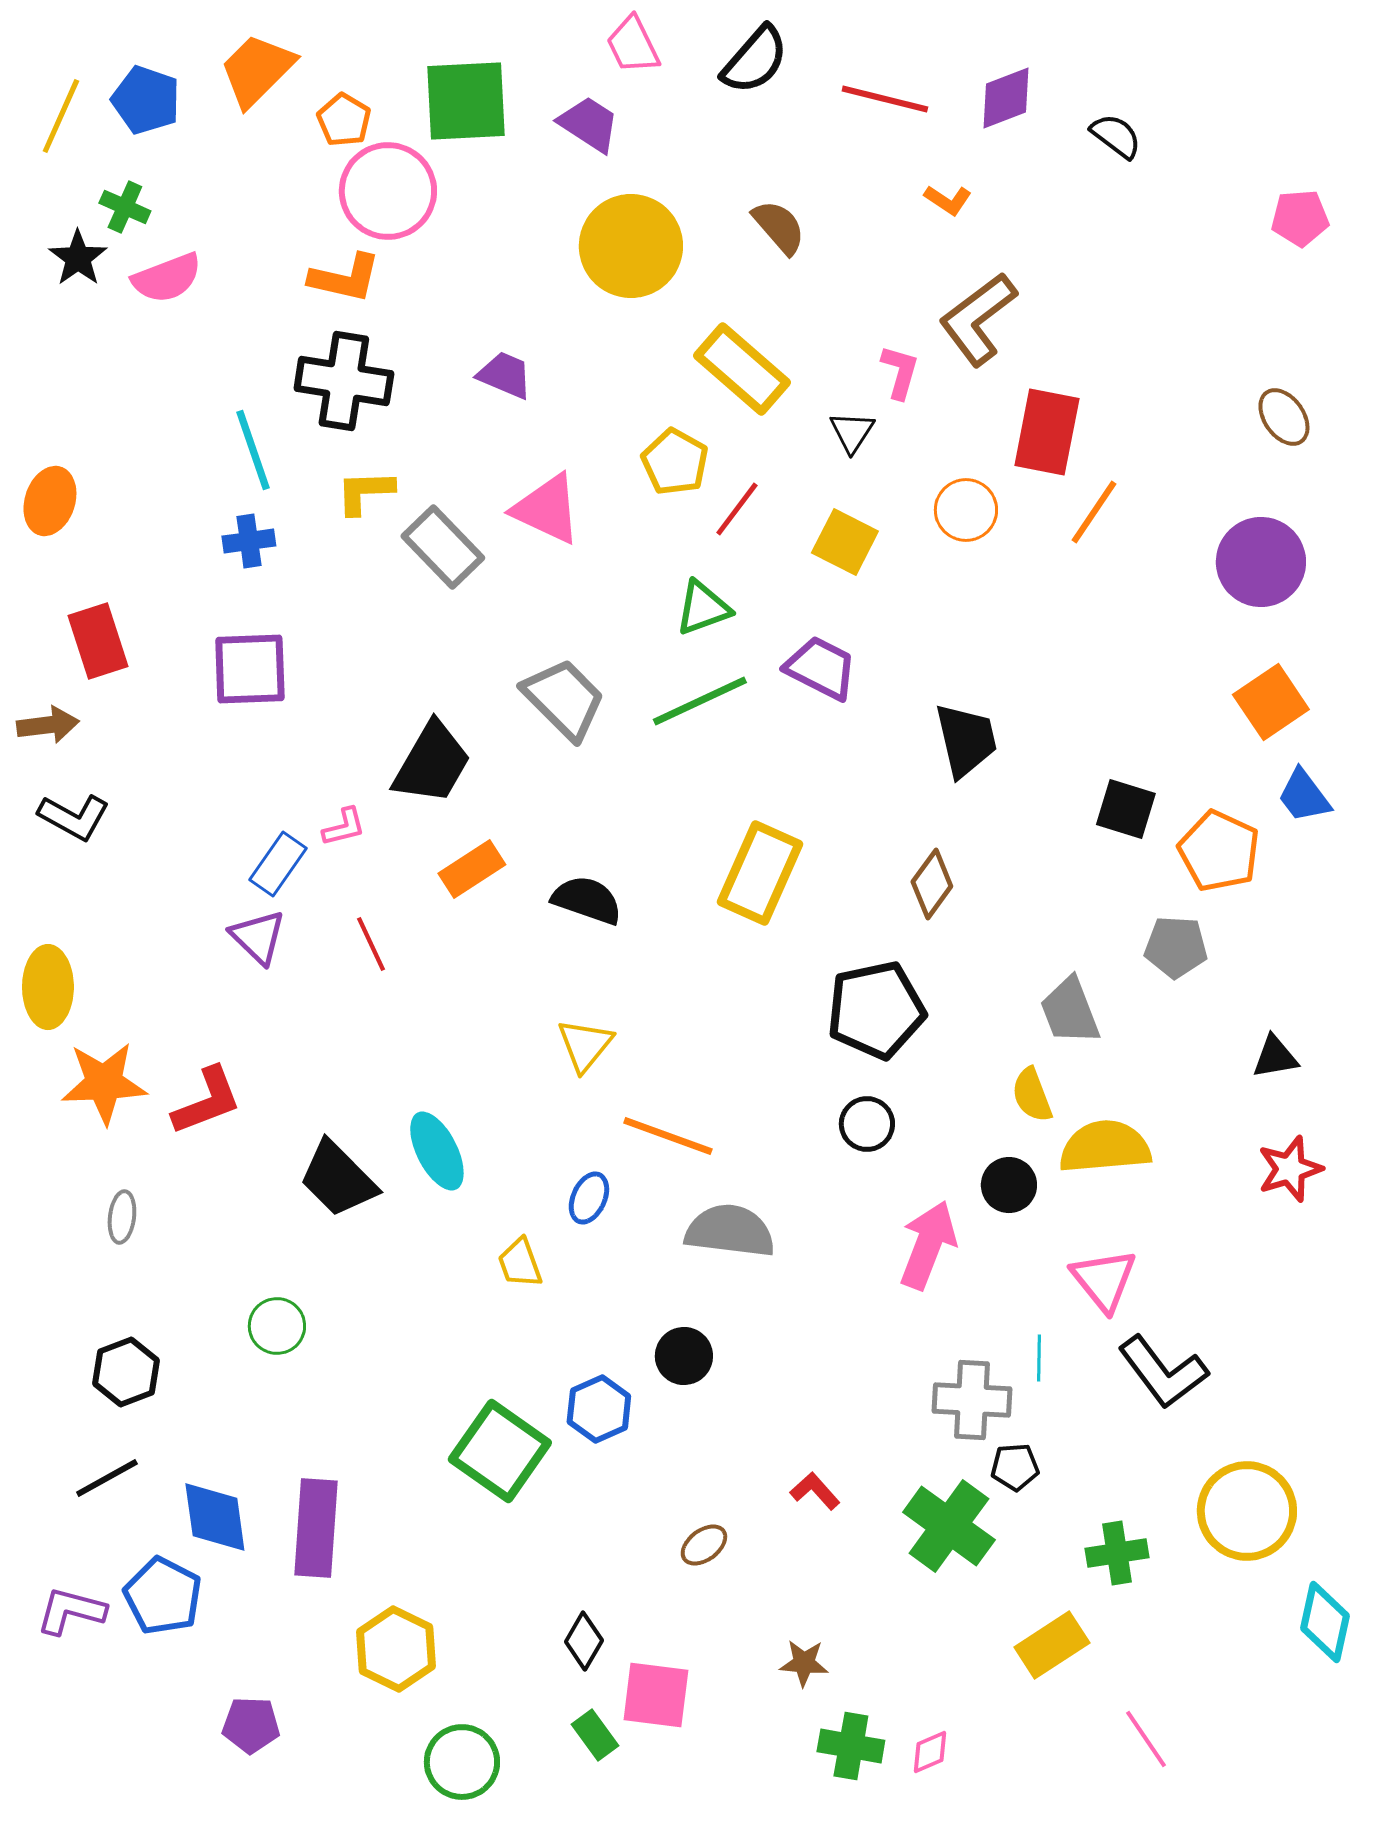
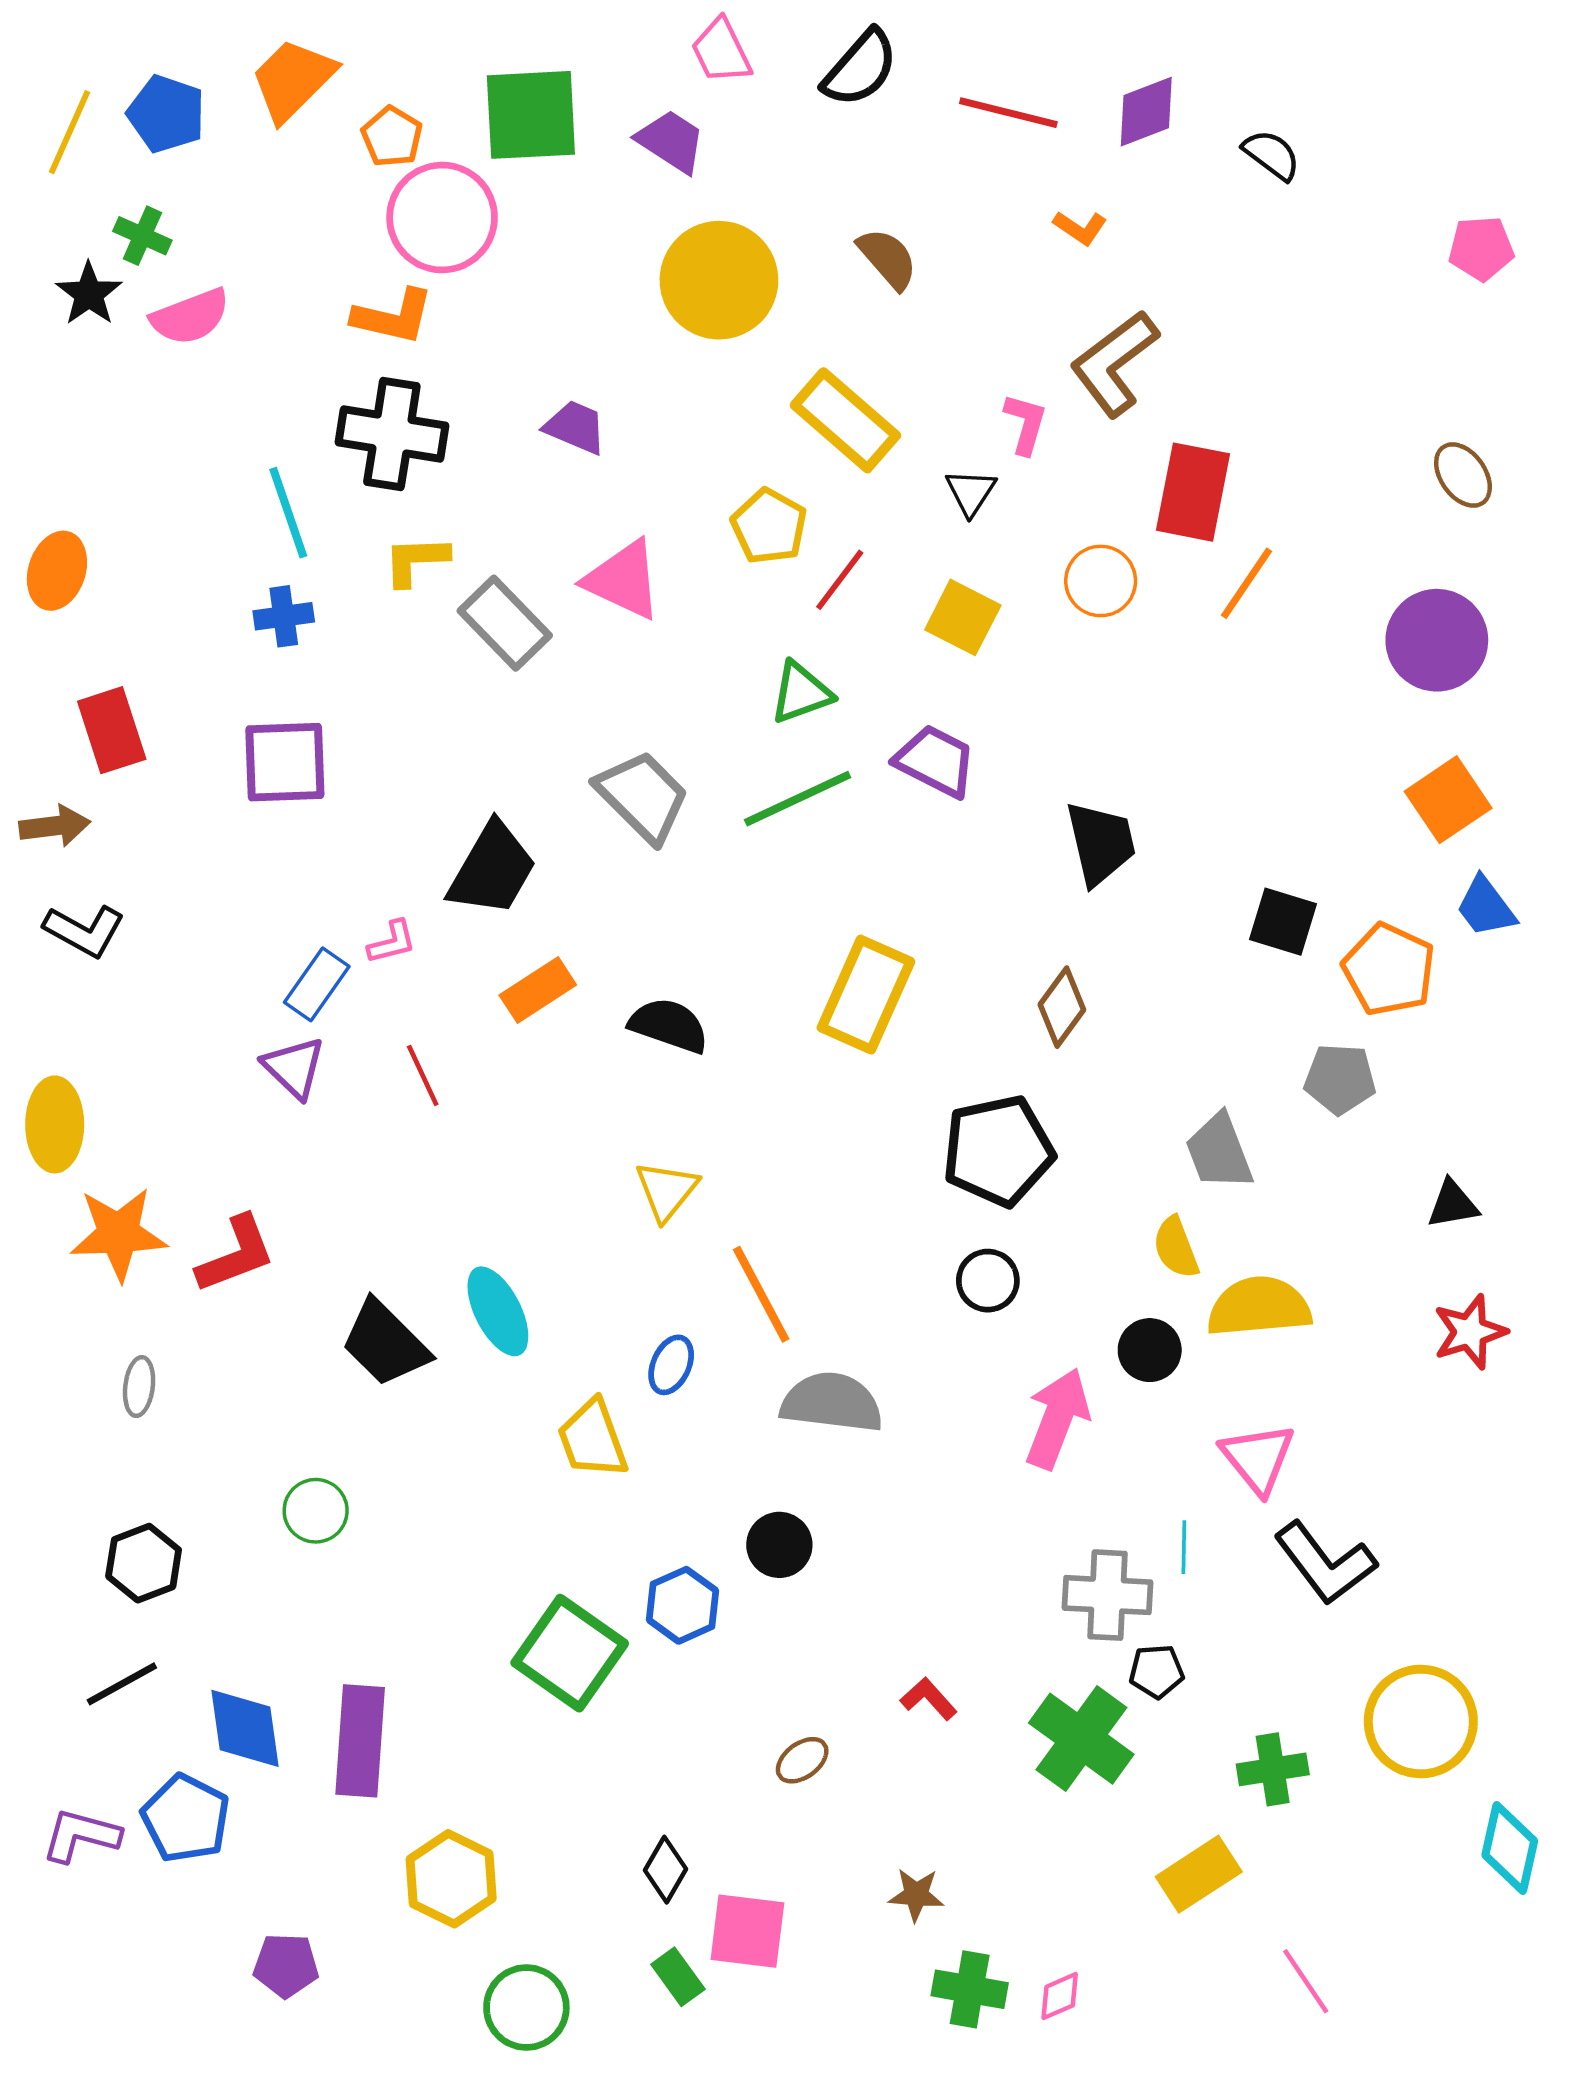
orange line: (668, 1136) -> (761, 1294), turned 42
yellow trapezoid: (520, 1263) -> (592, 1439), size x1.4

